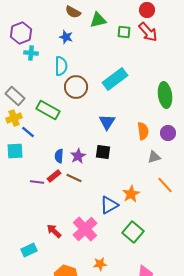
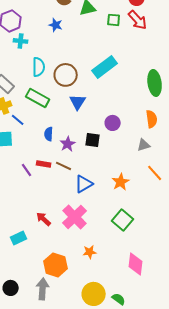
cyan semicircle: (61, 66) -> (39, 67), moved
blue triangle: (107, 122) -> (78, 102), moved
orange semicircle: (143, 131) -> (152, 119), moved
purple circle: (168, 133) -> (113, 123), moved
blue semicircle: (59, 156) -> (49, 134), moved
red rectangle: (54, 176) -> (44, 164), turned 48
purple line: (37, 182) -> (27, 170), turned 48
blue triangle: (109, 205) -> (84, 184), moved

